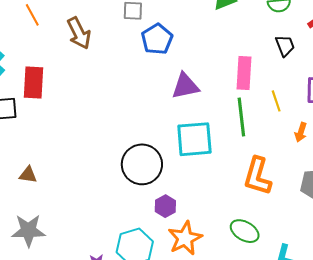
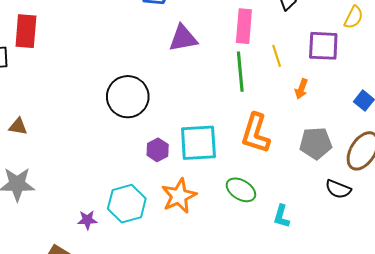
cyan square: (194, 139) -> (198, 143), moved
black circle: (142, 164) -> (128, 97), moved
purple hexagon: (165, 206) -> (158, 150), moved

